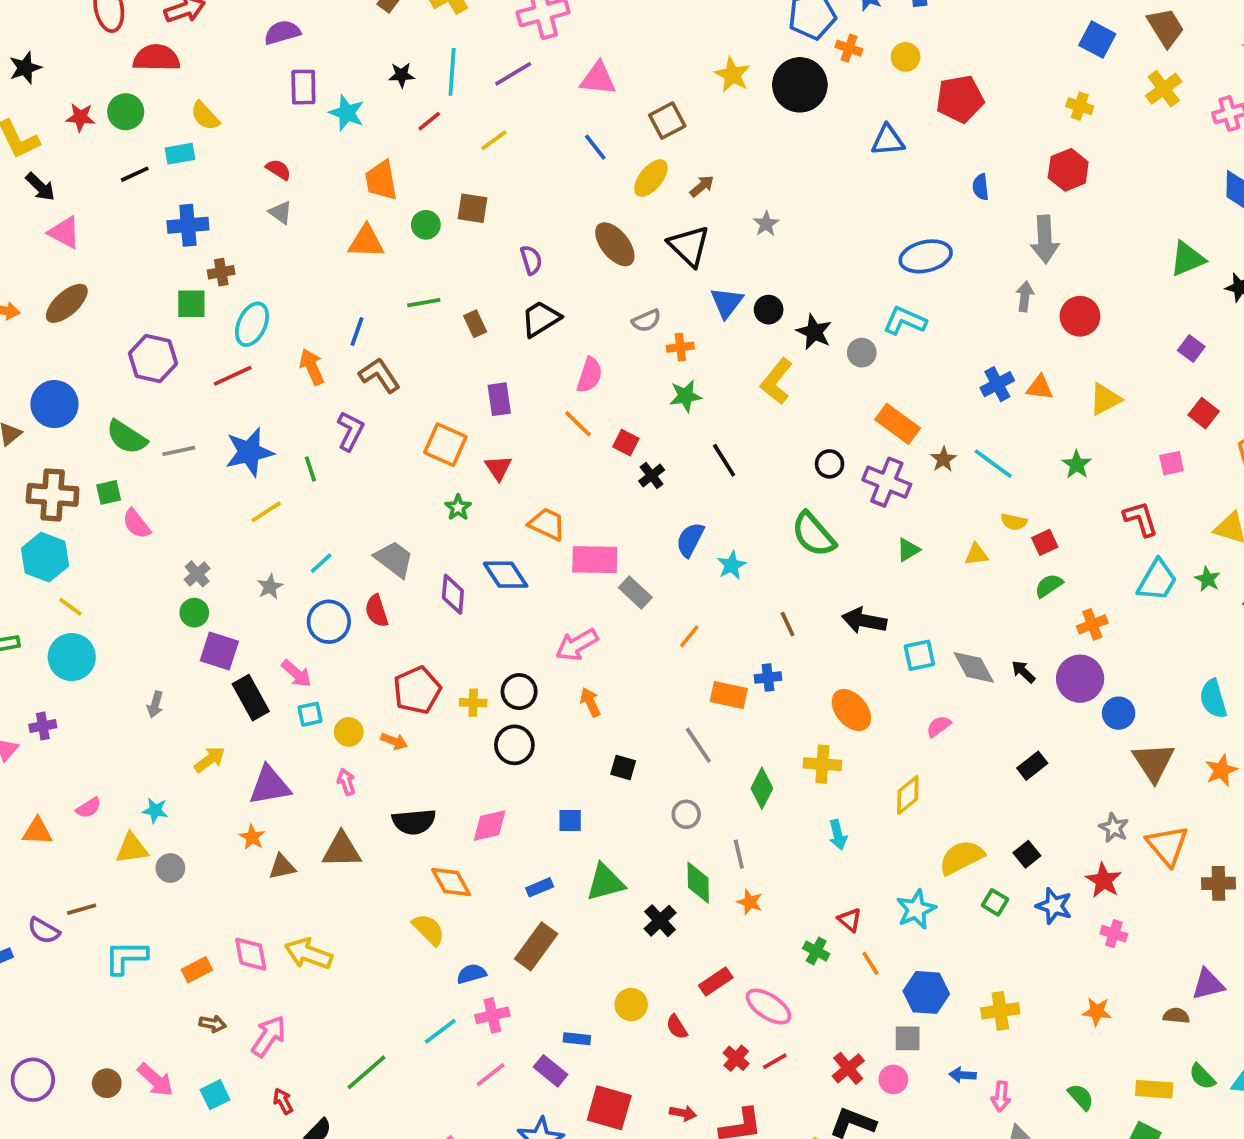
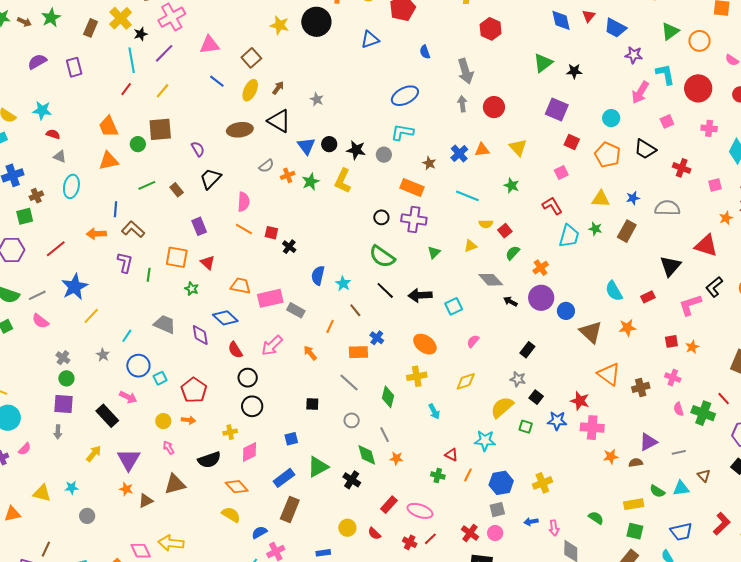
black star: (402, 75) -> (141, 34), moved
purple rectangle: (303, 87) -> (74, 67), moved
cyan star: (347, 113) -> (42, 110), moved
red hexagon: (1068, 170) -> (491, 29), moved
brown square: (473, 208) -> (160, 129), size x1.4
brown ellipse: (615, 244) -> (240, 130), turned -45
cyan ellipse: (252, 324) -> (71, 186), moved
purple square: (1191, 348) -> (557, 110), size x1.6
orange arrow: (312, 367) -> (96, 234), turned -54
green star: (685, 396) -> (311, 182), moved
yellow triangle: (1105, 399) -> (518, 147), turned -30
brown star: (943, 459) -> (429, 163), moved
black line: (724, 460) -> (385, 290), moved
green line: (310, 469) -> (149, 275), moved, turned 40
pink semicircle: (136, 524) -> (40, 321), moved
red semicircle: (377, 611) -> (235, 350), moved
brown line: (788, 624) -> (355, 310), moved
purple square: (219, 651) -> (64, 404), moved
gray diamond: (974, 667) -> (491, 280), moved
blue cross: (768, 678) -> (377, 338), turned -32
orange arrow: (590, 702) -> (310, 353), moved
yellow cross: (473, 703) -> (230, 432), moved
cyan square: (310, 714) -> (160, 378), moved
orange star: (1221, 770) -> (627, 328), turned 30
purple triangle: (270, 785) -> (129, 460), turned -35
yellow diamond: (908, 795) -> (466, 381), turned 35
pink semicircle: (89, 808) -> (25, 449), moved
gray star: (1114, 828) -> (518, 379), moved
yellow triangle: (132, 848) -> (42, 493), moved, turned 36
blue rectangle: (540, 887) -> (284, 478), size x1.5
brown line: (82, 909) -> (46, 549), turned -35
cyan star: (916, 909) -> (485, 441), turned -30
pink cross: (1114, 934) -> (592, 428), size x1.6
orange line: (870, 963) -> (468, 475), turned 72
orange star: (1097, 1012) -> (611, 457), moved

